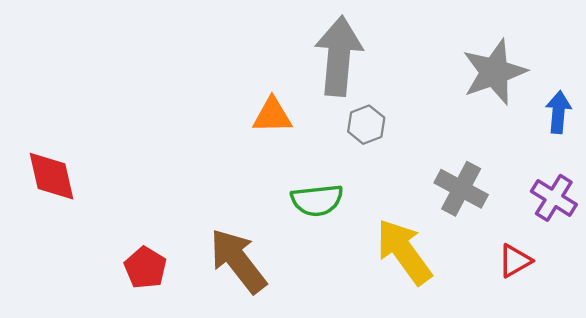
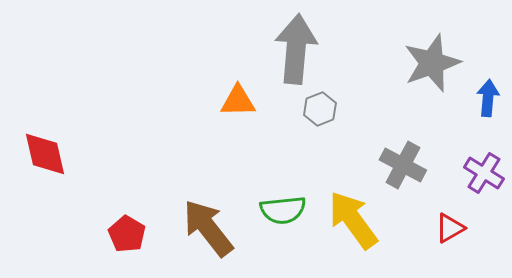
green semicircle: (317, 200) -> (283, 210), moved

